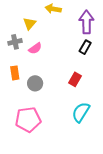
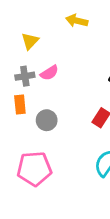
yellow triangle: (30, 23) -> (30, 41), moved
gray cross: (15, 42) -> (25, 76), moved

